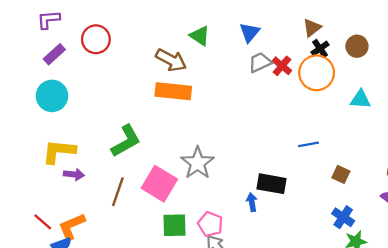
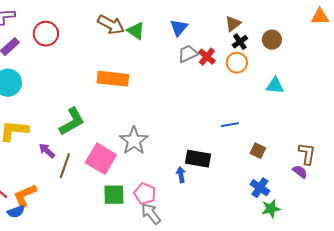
brown arrow: (171, 60) -> (111, 25), moved
orange circle: (317, 73) -> (237, 63), size x0.7
purple arrow: (74, 174) -> (47, 151), moved, turned -144

